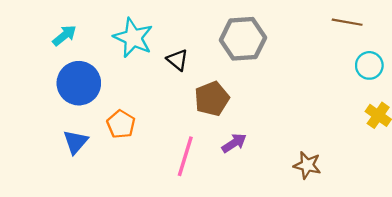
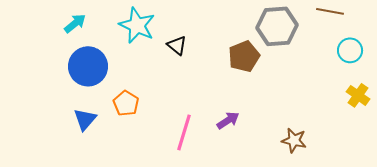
gray hexagon: (243, 39) -> (277, 26), moved
brown pentagon: (212, 99) -> (244, 56), moved

